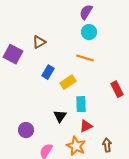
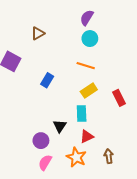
brown triangle: (39, 42) -> (38, 33), moved
yellow rectangle: (68, 82) -> (89, 91), moved
purple circle: (26, 130) -> (41, 141), moved

